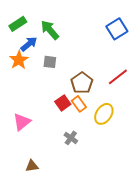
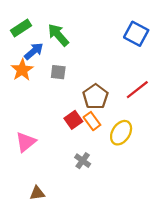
blue square: (117, 29) -> (136, 34), turned -30

